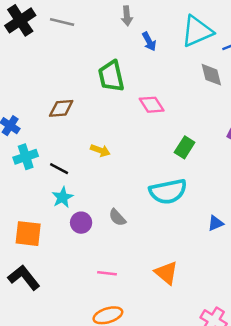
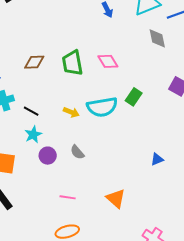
green trapezoid: (111, 76) -> (72, 63), moved
yellow arrow: (100, 150) -> (71, 112), moved
cyan semicircle: (168, 191) -> (102, 107), moved

